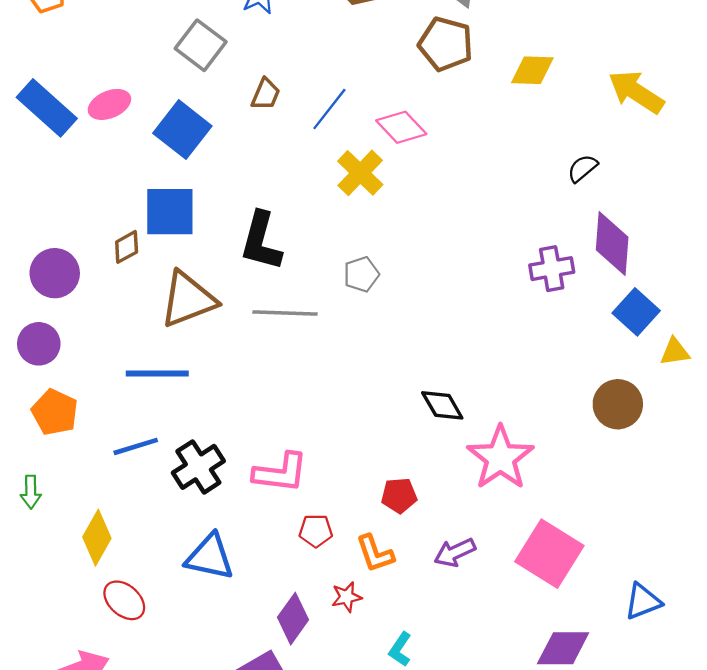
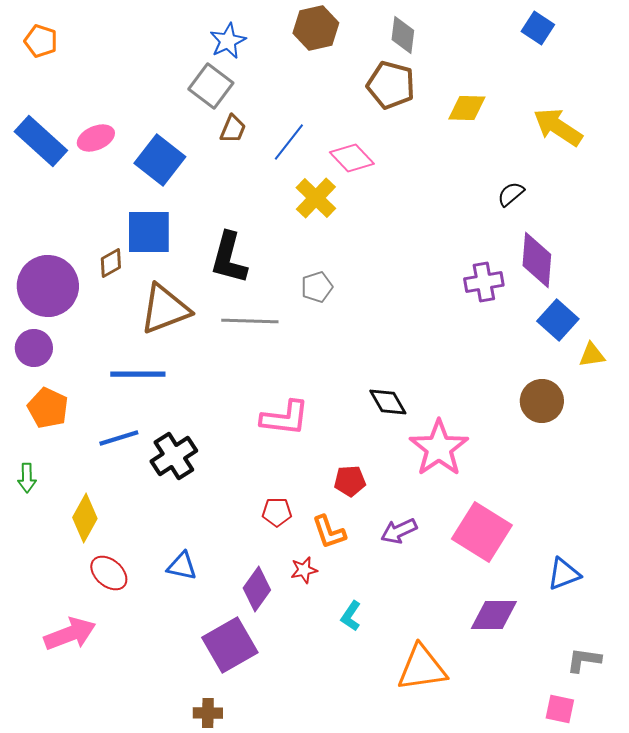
gray square: (201, 45) -> (211, 86), moved
purple circle: (55, 273) -> (48, 286), size x1.4
pink L-shape: (280, 473) -> (285, 418), moved
blue triangle: (210, 557) -> (182, 566), moved, size x0.7

